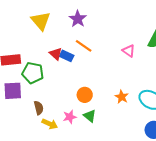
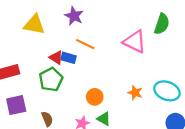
yellow triangle: (41, 21) -> (34, 24), turned -30
pink triangle: (129, 51) -> (135, 42), size x1.6
green pentagon: (33, 73) -> (51, 80), moved, turned -30

